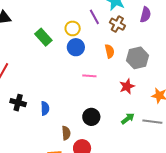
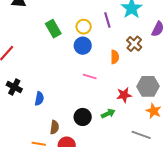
brown cross: (117, 24) -> (134, 44), moved
gray hexagon: (138, 58) -> (148, 86), moved
green arrow: (128, 119) -> (108, 114), moved

